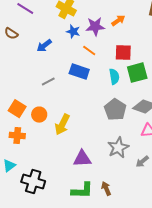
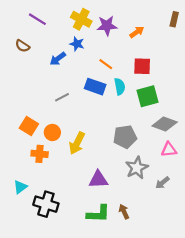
purple star: (95, 27) -> (107, 26), moved
blue star: (73, 32) -> (77, 44), moved
green square: (137, 73) -> (147, 96), moved
cyan semicircle: (114, 77) -> (120, 87), moved
gray pentagon: (115, 110) -> (125, 137), moved, turned 30
orange cross: (17, 136) -> (40, 154), moved

